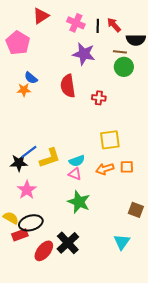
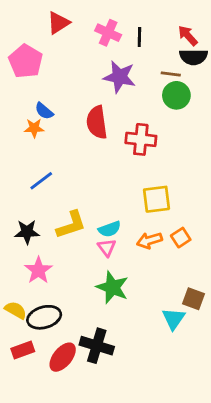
red arrow: (114, 25) -> (188, 36), moved
red cross: (99, 98) -> (141, 139), size x1.5
blue line: (29, 152) -> (41, 181), moved
orange square: (127, 167) -> (181, 238), turned -32
pink triangle: (75, 174) -> (107, 248), turned 32
red rectangle: (20, 235) -> (23, 350), moved
cyan triangle: (122, 242) -> (174, 319), moved
black cross: (68, 243) -> (97, 346), turned -30

